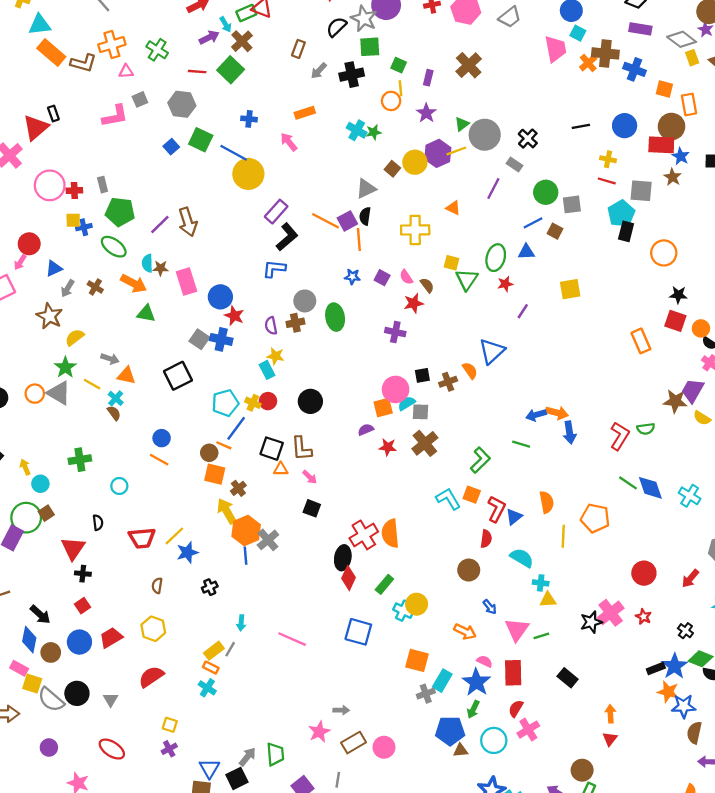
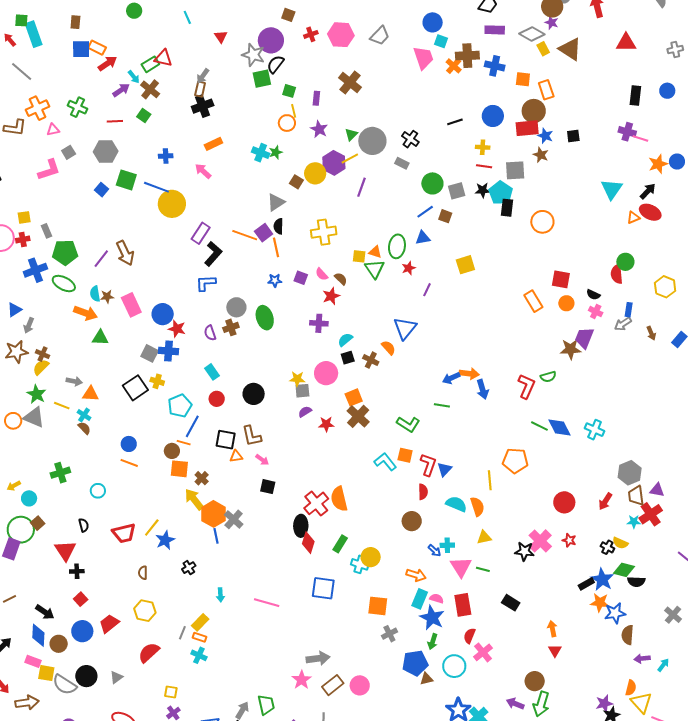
black semicircle: (337, 27) -> (276, 64), moved
green square: (231, 70) -> (144, 116), size x0.6
gray arrow: (319, 71) -> (203, 76), moved
black cross: (352, 75) -> (203, 106), moved
purple line: (493, 188) -> (362, 187), moved
orange triangle: (453, 208) -> (375, 252), moved
yellow square: (73, 220) -> (24, 217), moved
blue cross: (84, 227) -> (35, 270), size x1.6
brown cross: (95, 287) -> (43, 354), moved
black star: (678, 295) -> (483, 190), moved
brown star: (49, 316) -> (16, 352), turned -30
orange circle: (701, 328) -> (566, 303), moved
yellow star: (275, 356) -> (297, 379), moved
brown cross: (448, 382) -> (371, 360), turned -35
yellow cross: (253, 403) -> (157, 381), moved
cyan semicircle: (407, 403) -> (345, 340), moved
orange square: (383, 408) -> (354, 397), moved
gray square: (420, 412) -> (302, 391), moved
yellow semicircle: (702, 418) -> (620, 543), moved
green L-shape: (480, 460) -> (408, 424), turned 85
yellow arrow: (25, 467) -> (14, 486), turned -88
orange semicircle: (547, 502) -> (477, 506), moved
cyan cross: (541, 583) -> (447, 545), moved
black star: (591, 622) -> (524, 551), turned 30
green line: (541, 636) -> (483, 569), turned 40
gray line: (230, 649) -> (182, 633), moved
cyan rectangle: (442, 681) -> (420, 599), moved
gray triangle: (111, 700) -> (116, 677), turned 32
gray arrow: (341, 710) -> (318, 658), size x1.6

